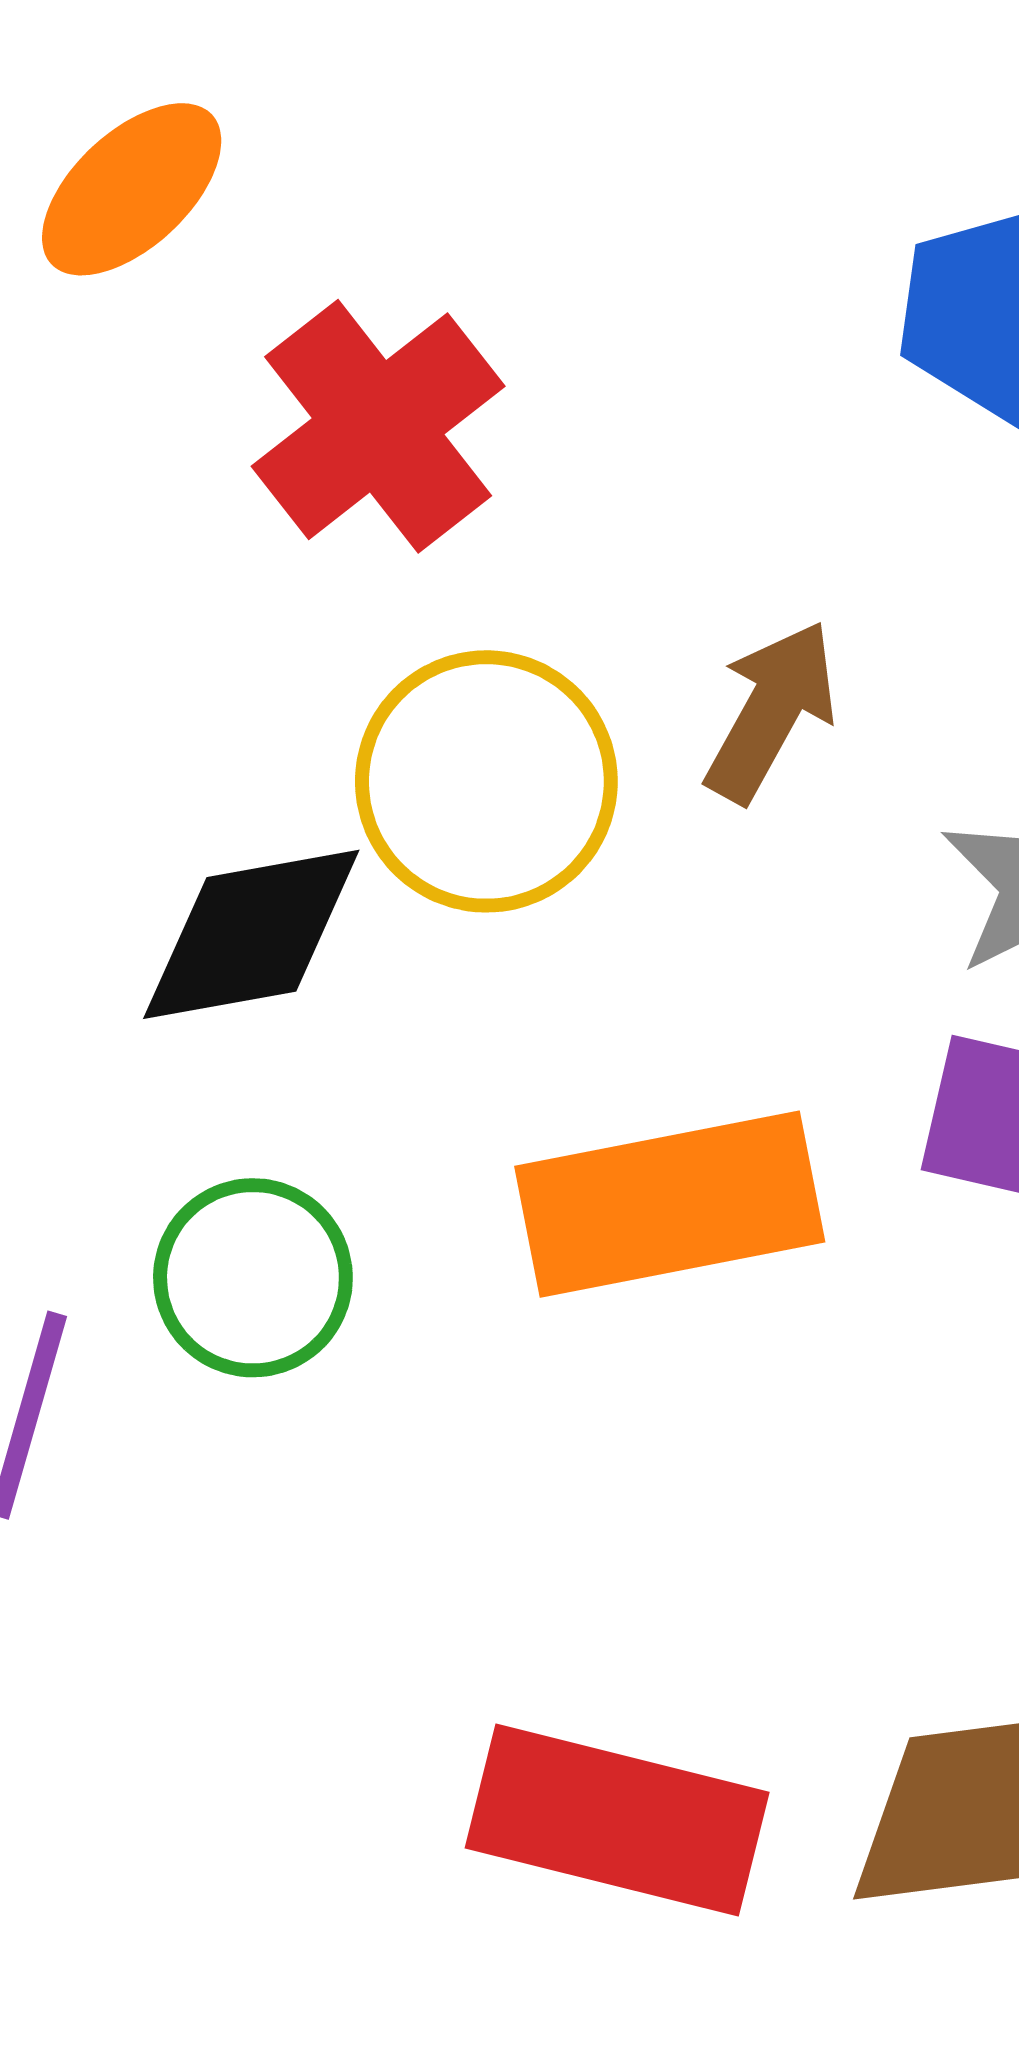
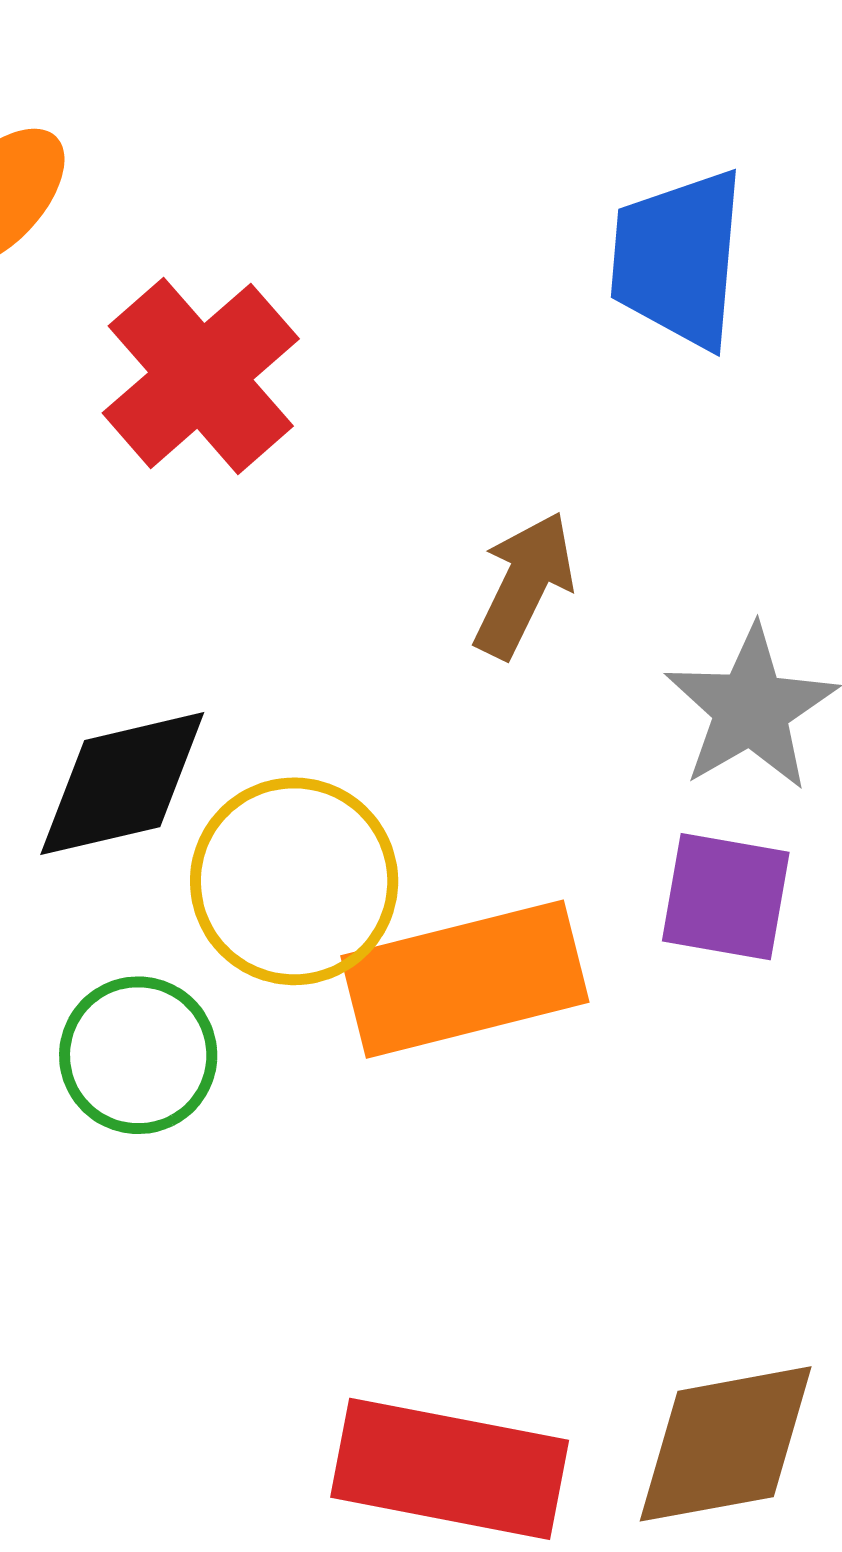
yellow circle: (486, 781) -> (294, 881), moved

